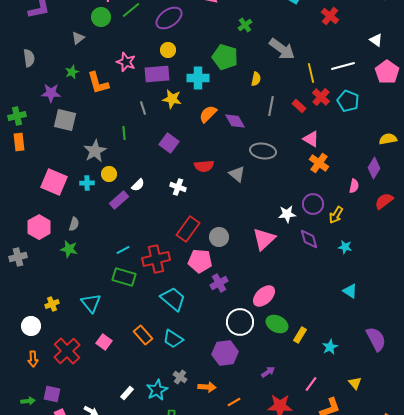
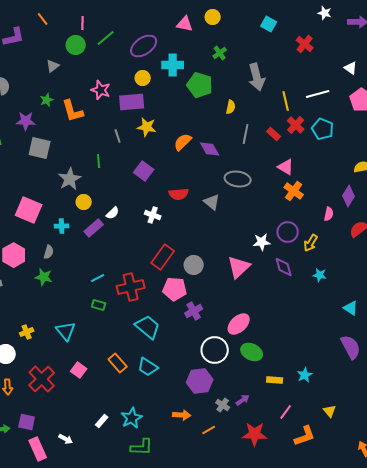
gray arrow: (282, 49) -> (257, 77), turned 40
cyan cross: (198, 78) -> (173, 65), moved
cyan cross: (87, 183) -> (62, 226), moved
green rectangle: (124, 277) -> (99, 305), size x0.6
cyan triangle: (350, 291) -> (351, 308), moved
yellow rectangle: (300, 335) -> (275, 380), moved, turned 63
purple semicircle: (376, 339) -> (351, 347), moved
gray cross: (180, 377) -> (223, 405), moved

